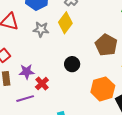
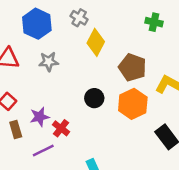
yellow diamond: (65, 23) -> (96, 42), moved
orange hexagon: (103, 89) -> (133, 104), moved

